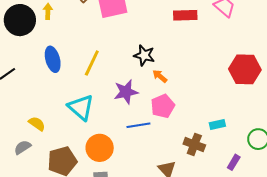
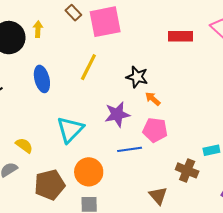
yellow line: (92, 63) -> (88, 67), moved
pink pentagon: (163, 106) -> (155, 130), turned 30
cyan triangle: (81, 107) -> (70, 129), turned 32

